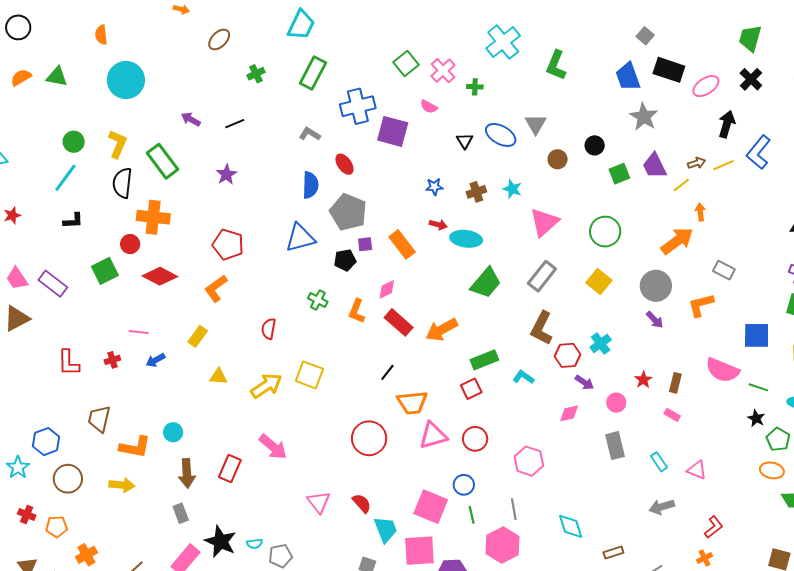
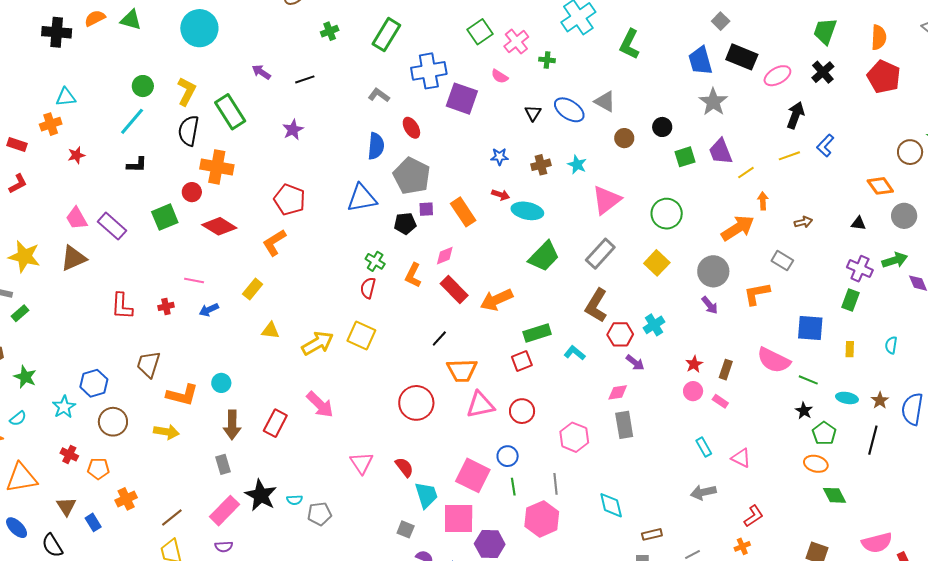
gray triangle: (536, 124) -> (605, 102), turned -35
blue L-shape: (759, 152) -> (825, 146), size x0.7
brown arrow: (697, 163) -> (803, 222), moved
red semicircle: (269, 329) -> (368, 288), moved
pink circle: (616, 403) -> (693, 391), moved
gray rectangle: (615, 446) -> (624, 425), moved

